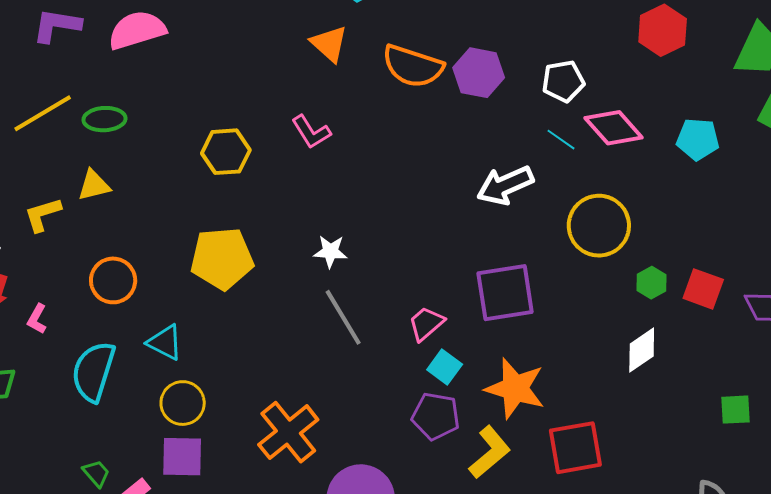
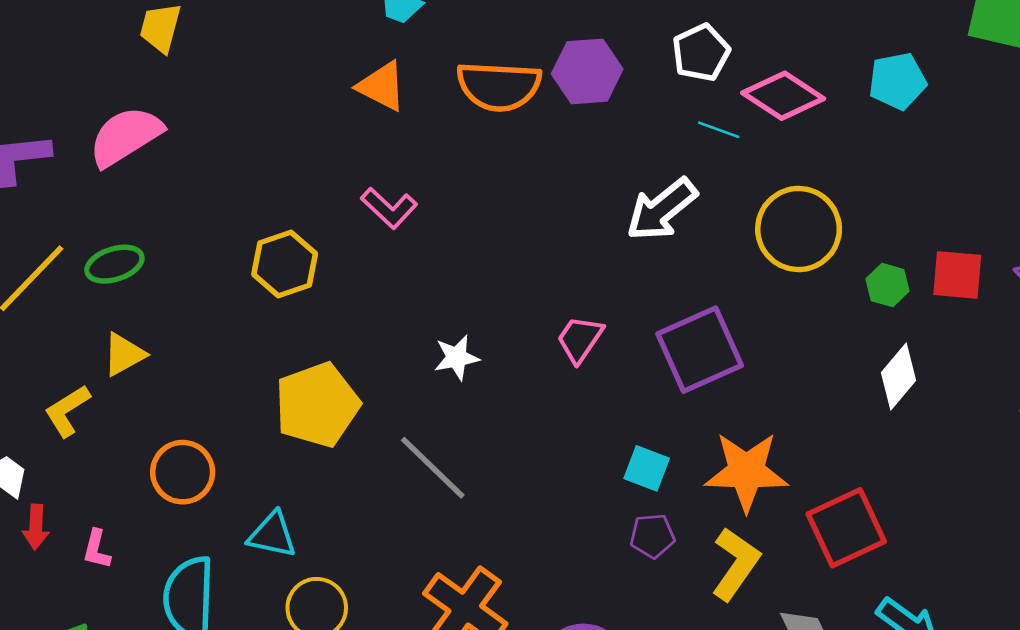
gray line: (343, 317) -> (433, 468), moved
pink trapezoid: (426, 324) -> (580, 339), moved
purple pentagon: (436, 416) -> (652, 536), size x0.7

